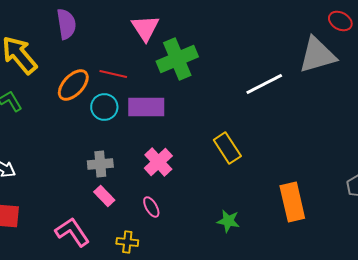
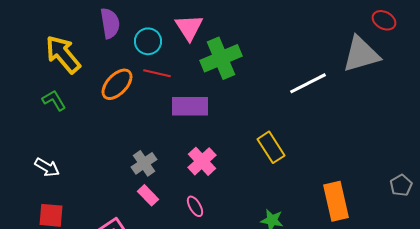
cyan circle: (104, 107) -> (148, 41), moved
gray cross: (100, 164) -> (144, 163), turned -30

